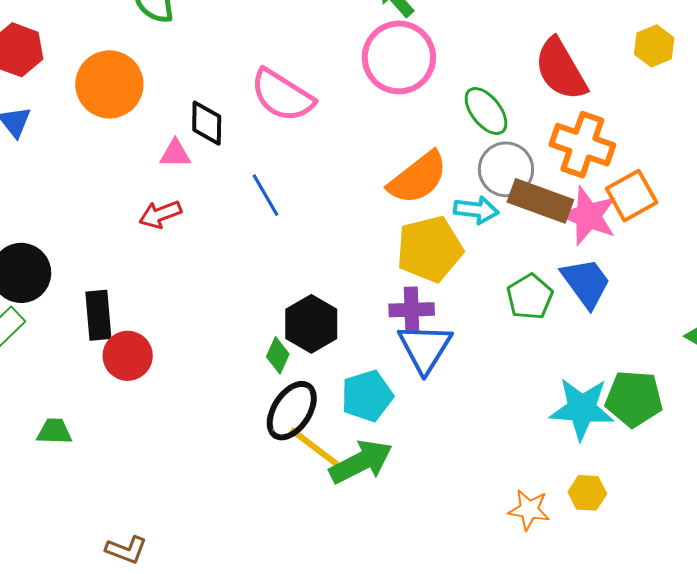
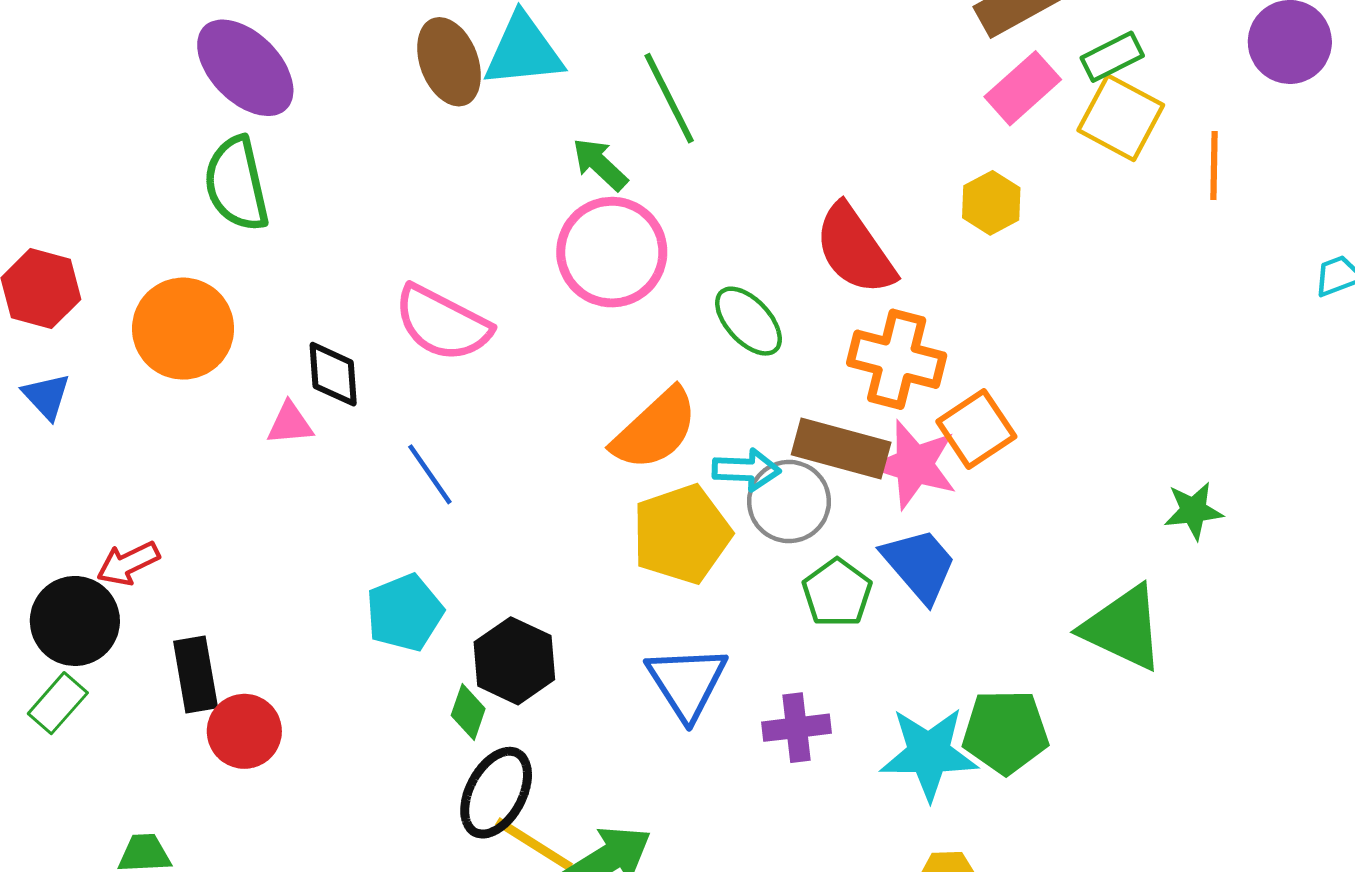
gray circle: (506, 169) -> (789, 502), moved
red arrow: (160, 214) -> (128, 563), moved
purple cross: (412, 310) -> (797, 728), moved
cyan pentagon: (367, 396) -> (405, 613), moved

